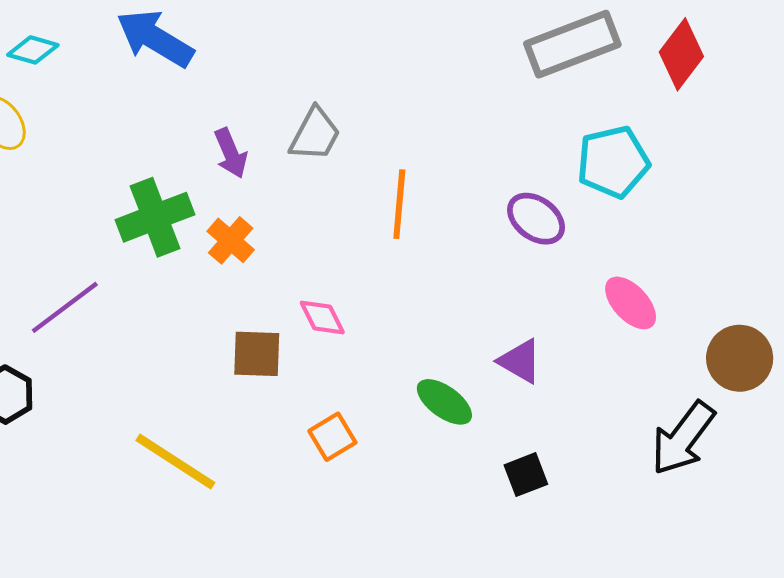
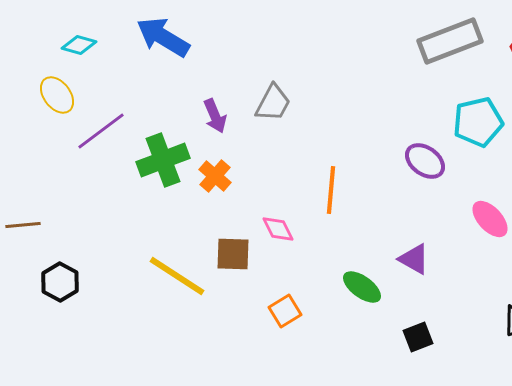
orange line: (399, 204) -> (331, 190), moved
purple line: (65, 307) -> (101, 131), moved
yellow line: (175, 461) -> (177, 276), moved

